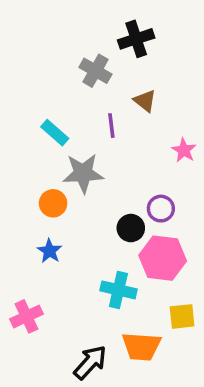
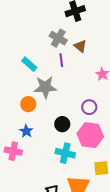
gray cross: (95, 71) -> (58, 38), moved
black circle: (131, 228) -> (62, 124), moved
pink cross: (27, 316) -> (13, 151), moved, turned 36

